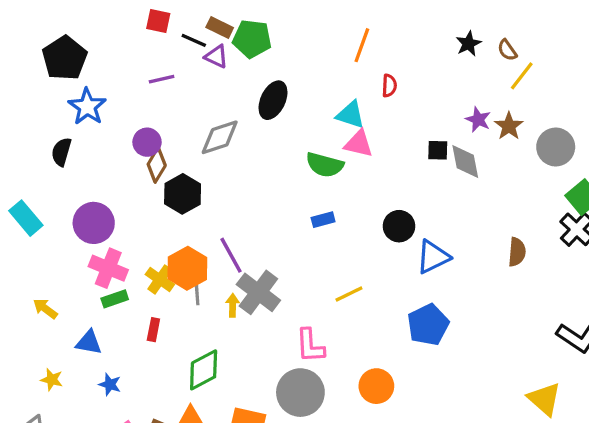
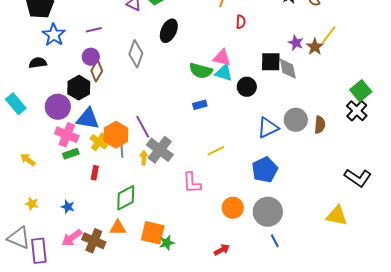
yellow line: (522, 76) -> (329, 35), moved
purple line: (162, 79) -> (94, 30), moved
cyan triangle: (351, 115) -> (224, 73), moved
gray diamond: (220, 137) -> (136, 54), turned -52
gray circle: (556, 147) -> (296, 120), moved
black square: (438, 150) -> (271, 62), size x1.5
black semicircle: (61, 152) -> (38, 63), turned 66
black hexagon: (183, 194) -> (79, 88), moved
black circle: (399, 226) -> (247, 87), moved
blue triangle: (89, 342) -> (88, 119), moved, size x1.4
gray circle: (300, 393) -> (268, 212), moved
yellow triangle: (544, 399) -> (337, 216), turned -30

